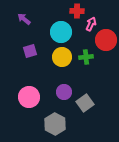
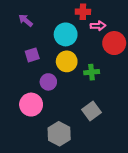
pink arrow: (91, 24) -> (98, 26), turned 64
green cross: (86, 57) -> (92, 72), moved
purple circle: (64, 92) -> (48, 82), moved

